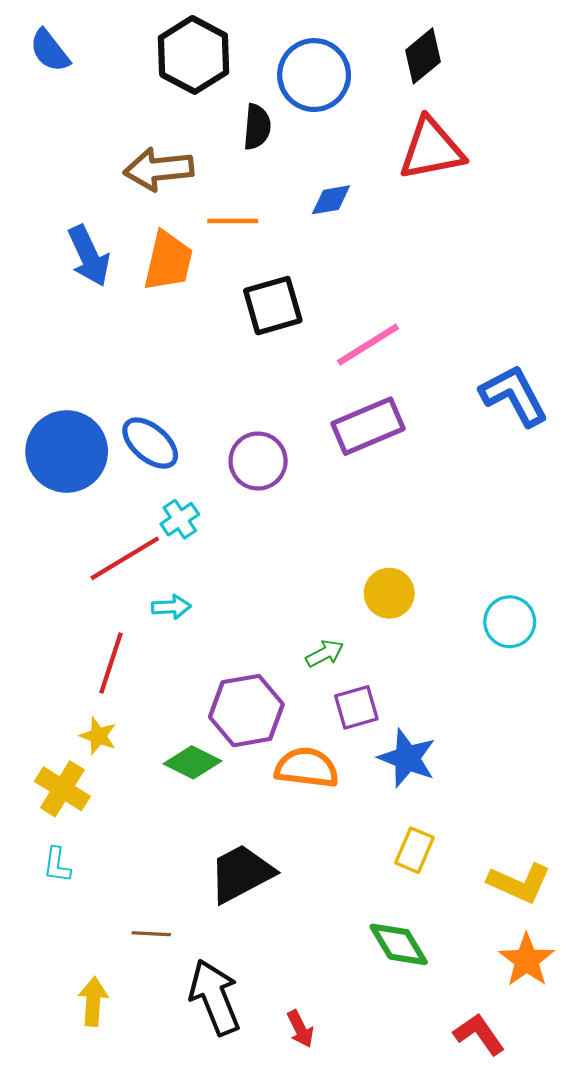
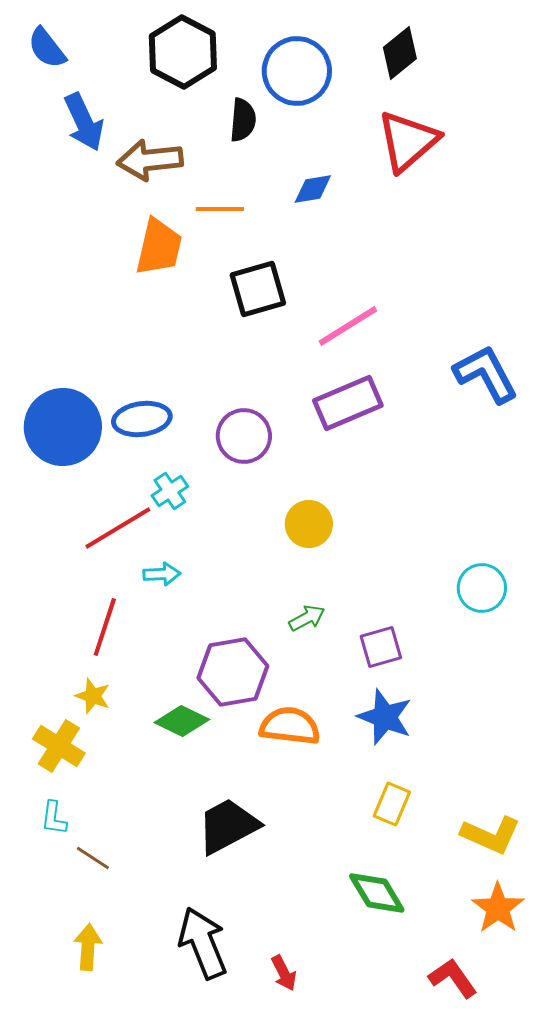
red triangle: (431, 149) -> (408, 141), turned -30
blue arrow: (89, 256) -> (84, 122), moved
blue ellipse: (150, 443) -> (142, 419), turned -48
yellow circle: (389, 593) -> (309, 524), moved
purple square: (356, 707) -> (381, 647), moved
brown line: (151, 934) -> (93, 858), moved, turned 30

